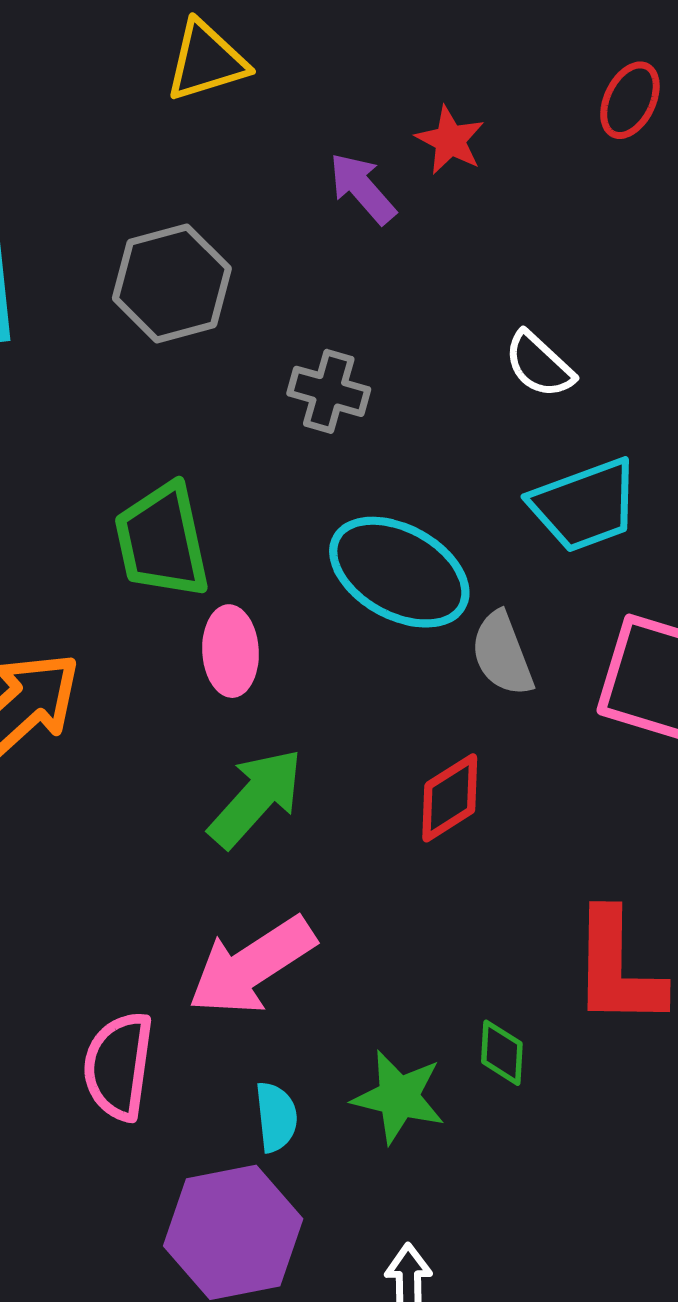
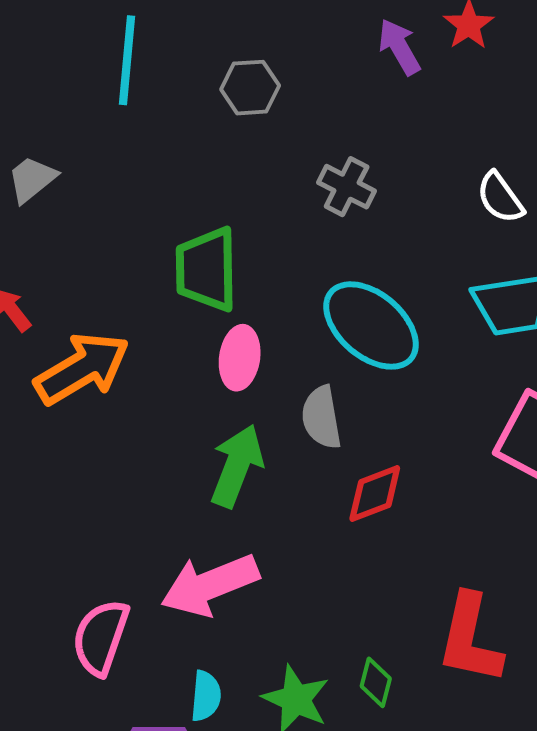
gray hexagon: (172, 283) -> (250, 88), size x0.7
gray semicircle: (502, 654) -> (321, 417), moved
green arrow: (256, 798) -> (237, 466), turned -32

